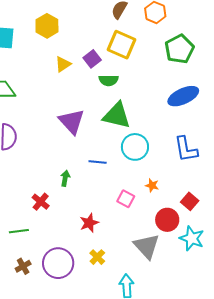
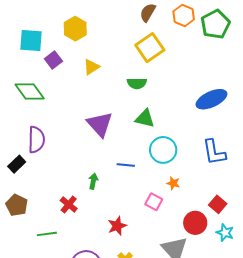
yellow square: (121, 45) -> (150, 48), turned 32
green pentagon: (179, 49) -> (215, 24), moved
purple square: (92, 59) -> (53, 60), moved
green triangle: (117, 115) -> (145, 118), size x0.7
orange star: (152, 185) -> (173, 183), moved
cyan star: (192, 238) -> (225, 233), moved, size x0.7

